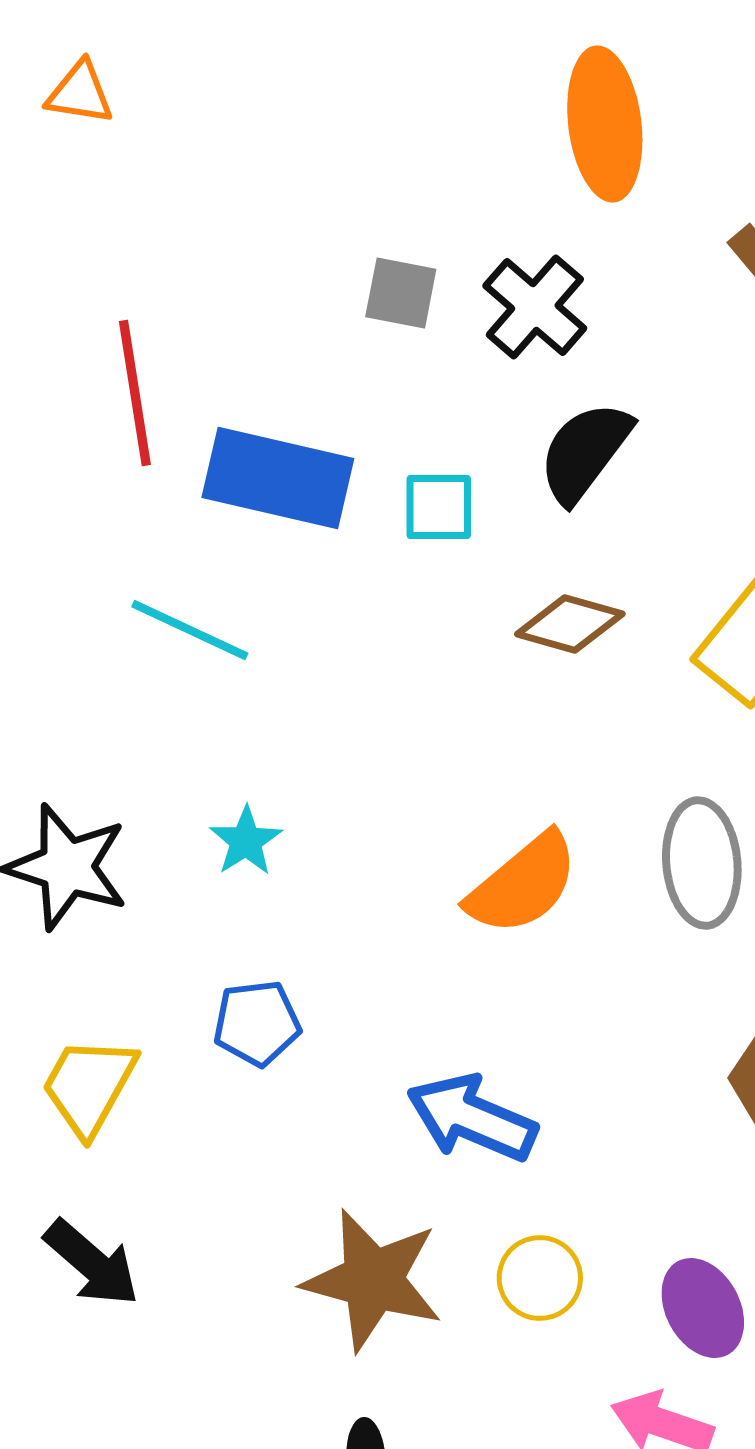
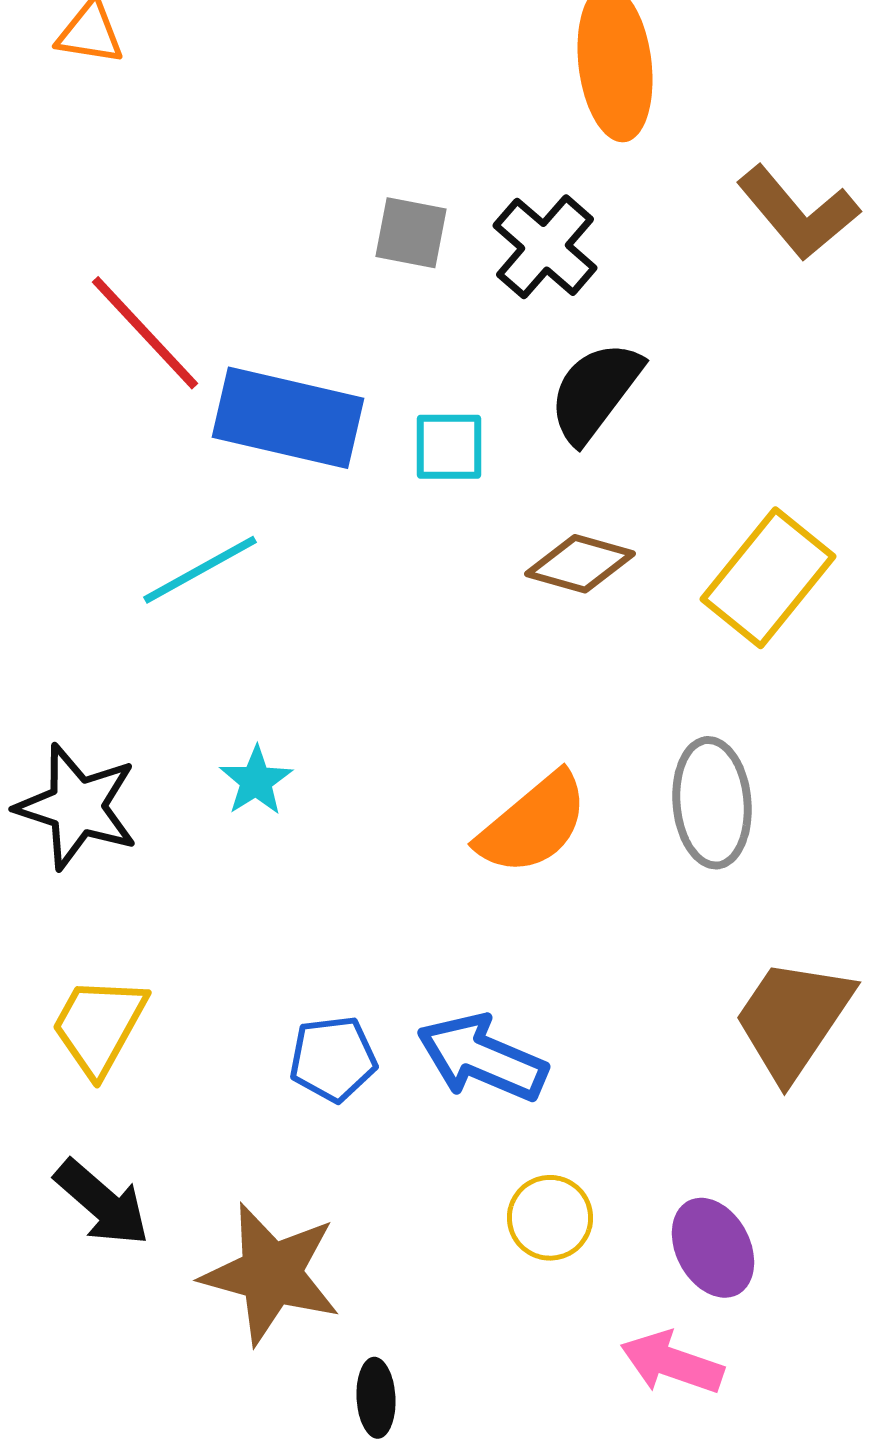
red line: (135, 393) -> (145, 333), turned -34
cyan line: (190, 630) -> (200, 570), turned -54
blue pentagon: (257, 1023) -> (333, 1059), moved
brown star: (373, 1280) -> (271, 1274), moved

